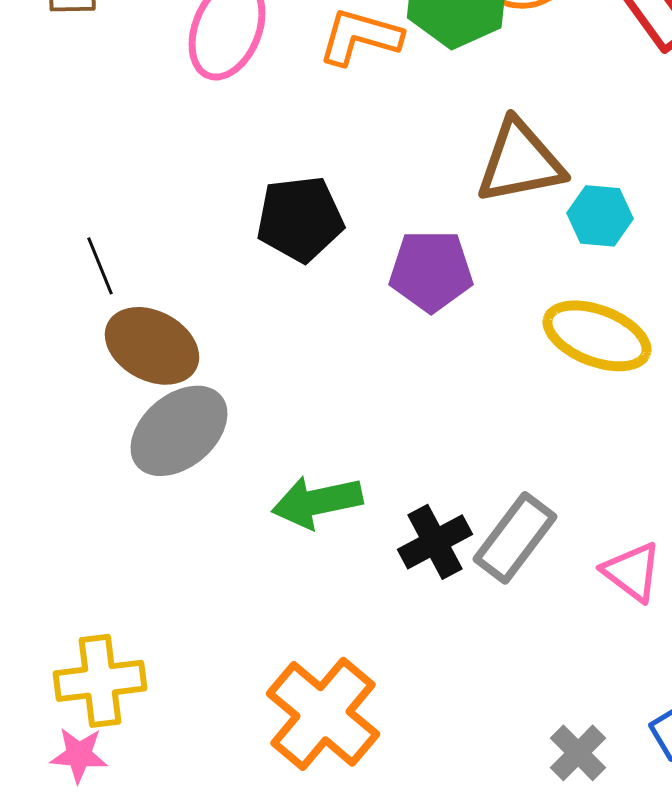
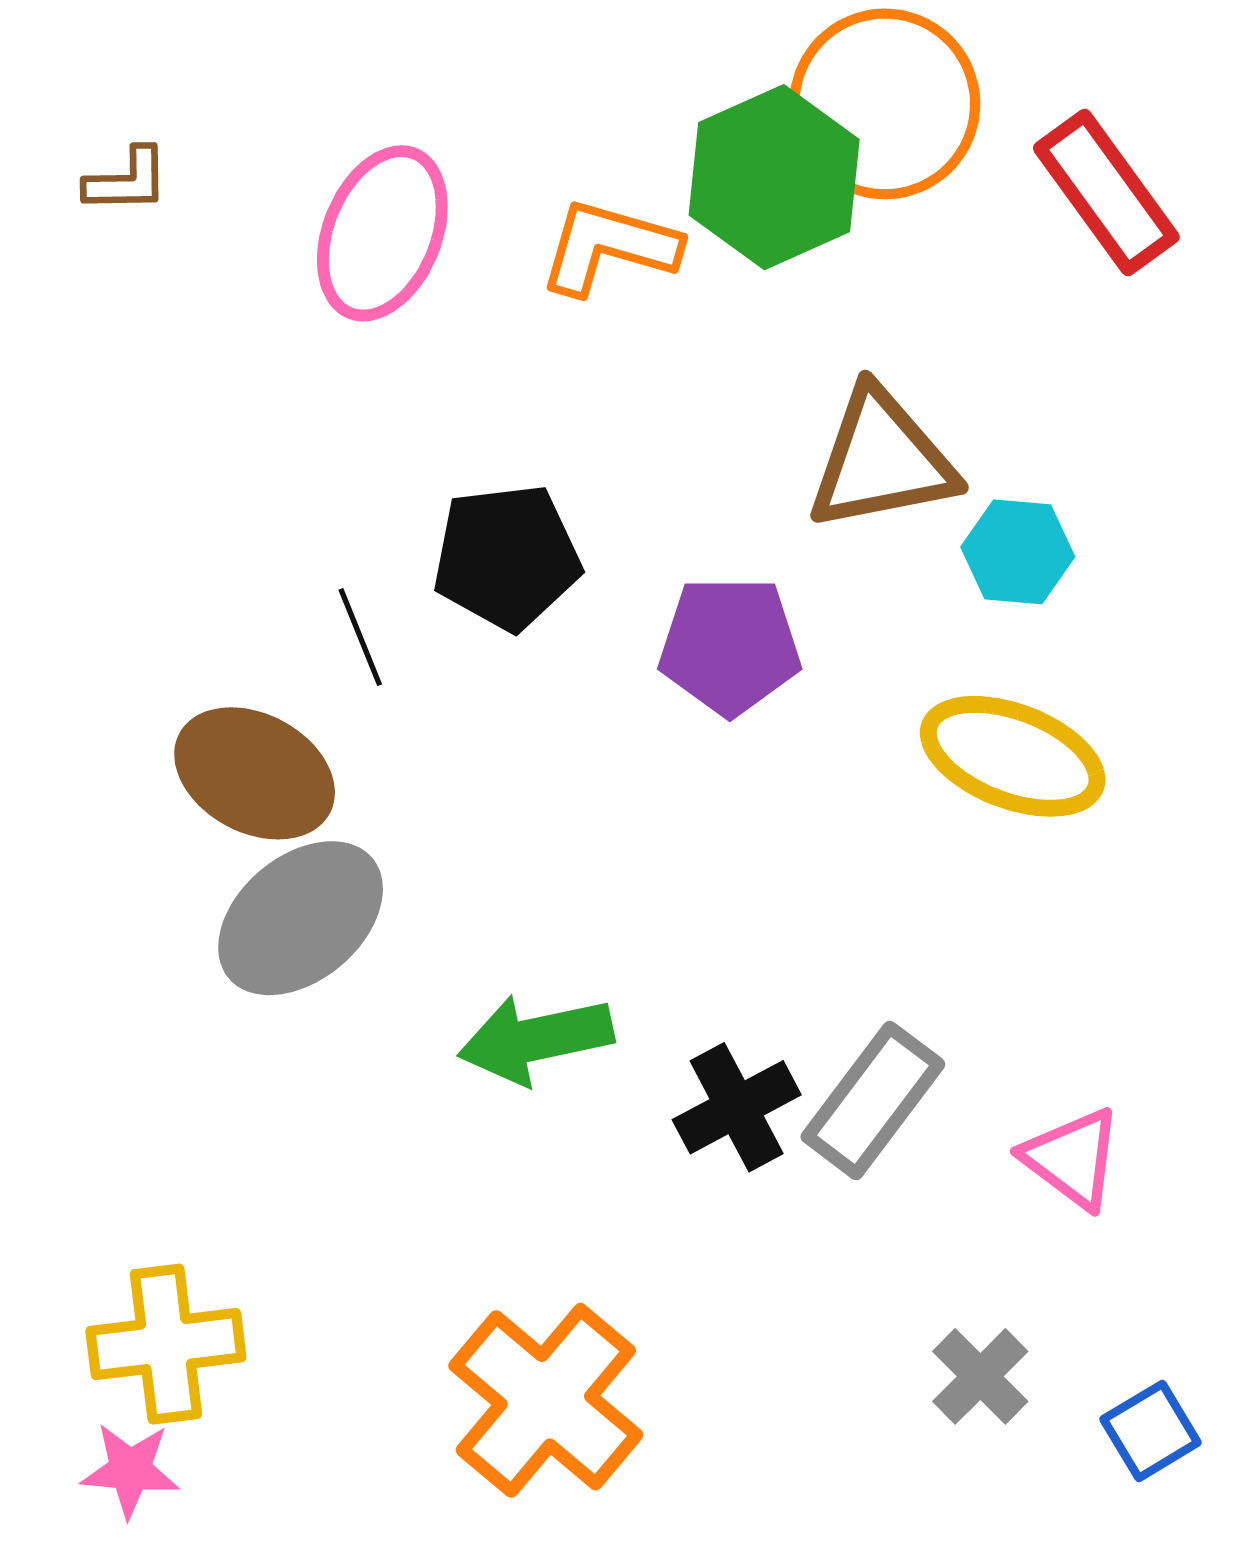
black line: (100, 266) -> (360, 637), moved
gray cross: (578, 753) -> (980, 1376), moved

